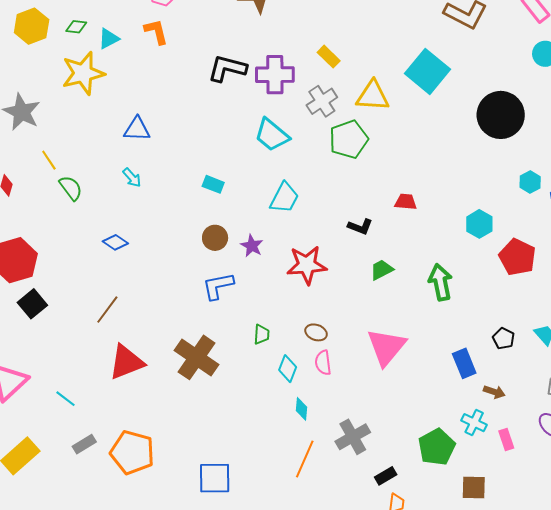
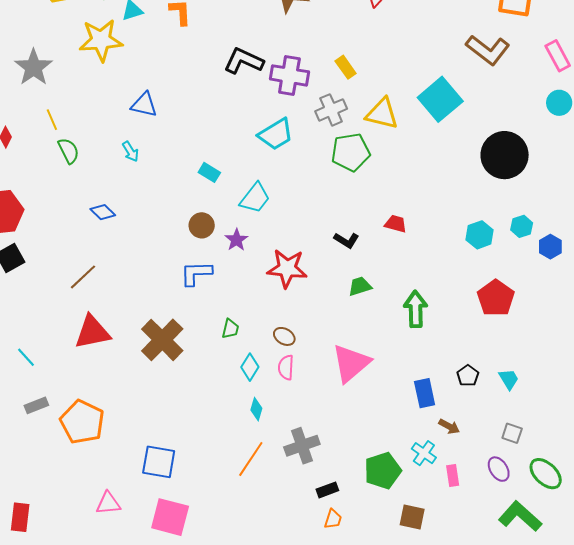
cyan trapezoid: (272, 135) -> (276, 134), turned -81
cyan trapezoid: (284, 198) -> (255, 198), moved
cyan hexagon: (479, 224) -> (480, 235), moved

